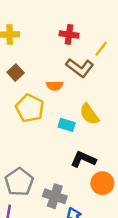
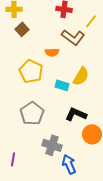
brown square: (16, 73) -> (22, 29), moved
yellow semicircle: (89, 114) -> (81, 76), turned -114
gray pentagon: (19, 182) -> (32, 113), moved

